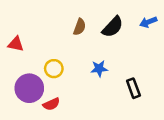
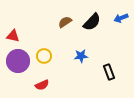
brown semicircle: (80, 27) -> (65, 22), turned -144
purple circle: (29, 88) -> (18, 61), moved

